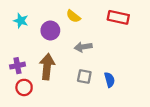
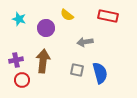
gray arrow: (83, 47) -> (85, 42), moved
blue semicircle: (110, 80) -> (100, 73), size x1.5

